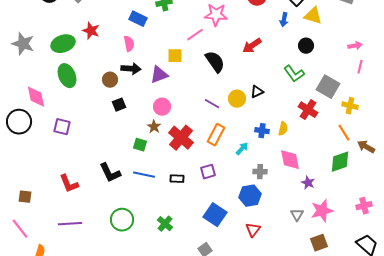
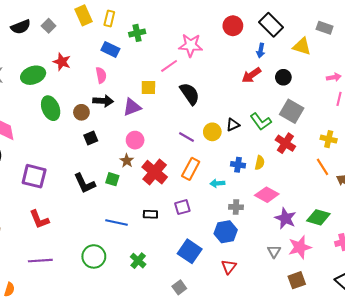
yellow triangle: (313, 16) -> (302, 46), moved
red arrow: (252, 46) -> (251, 75), moved
green L-shape: (294, 74) -> (261, 122), moved
green ellipse: (67, 76) -> (51, 108), moved
gray square: (328, 87) -> (292, 111), moved
purple square: (62, 127) -> (34, 176), moved, size x1.4
cyan arrow: (242, 149) -> (217, 183), turned -136
pink diamond: (290, 160) -> (267, 195), turned -50
green diamond: (340, 162) -> (318, 217), moved, turned 35
black L-shape: (110, 173) -> (85, 183), moved
blue line: (144, 175) -> (116, 222), moved
purple star: (308, 183) -> (285, 218), size x1.5

